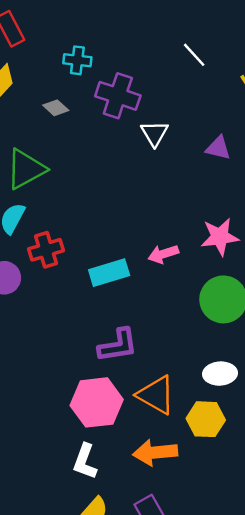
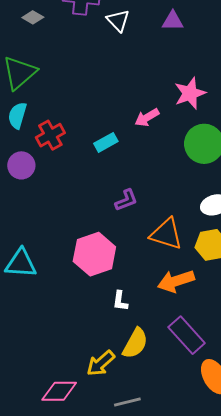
cyan rectangle: (109, 273) -> (106, 142), size x0.7
purple L-shape: (118, 345) -> (126, 200), size x0.7
pink hexagon: (97, 402) -> (94, 254), moved
white L-shape: (85, 462) -> (120, 301), size x0.7

